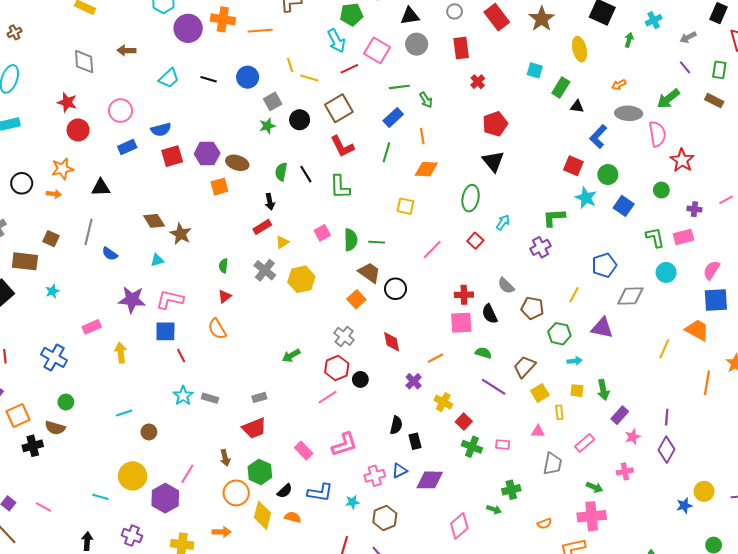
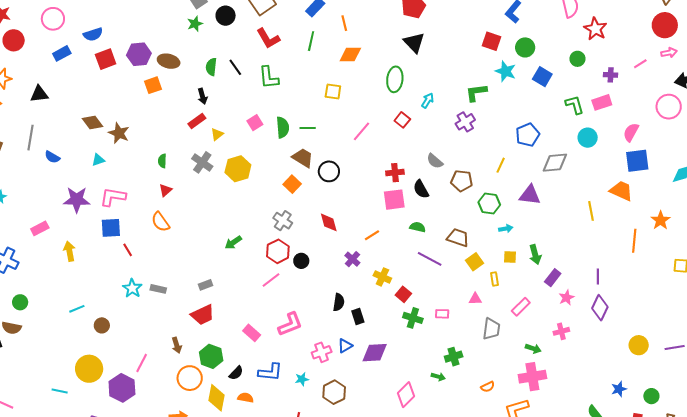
yellow line: (664, 349) -> (591, 211), turned -30
brown trapezoid: (525, 367) -> (458, 238), turned 70
blue star: (684, 506) -> (619, 389), moved

